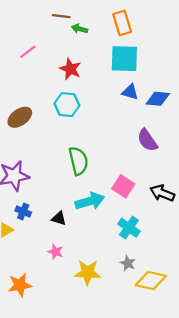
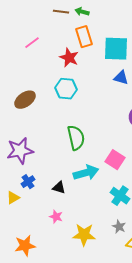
orange rectangle: (122, 23) -> (84, 37), moved
green arrow: (80, 29) -> (82, 12), moved
blue cross: (23, 211) -> (28, 182), turned 32

